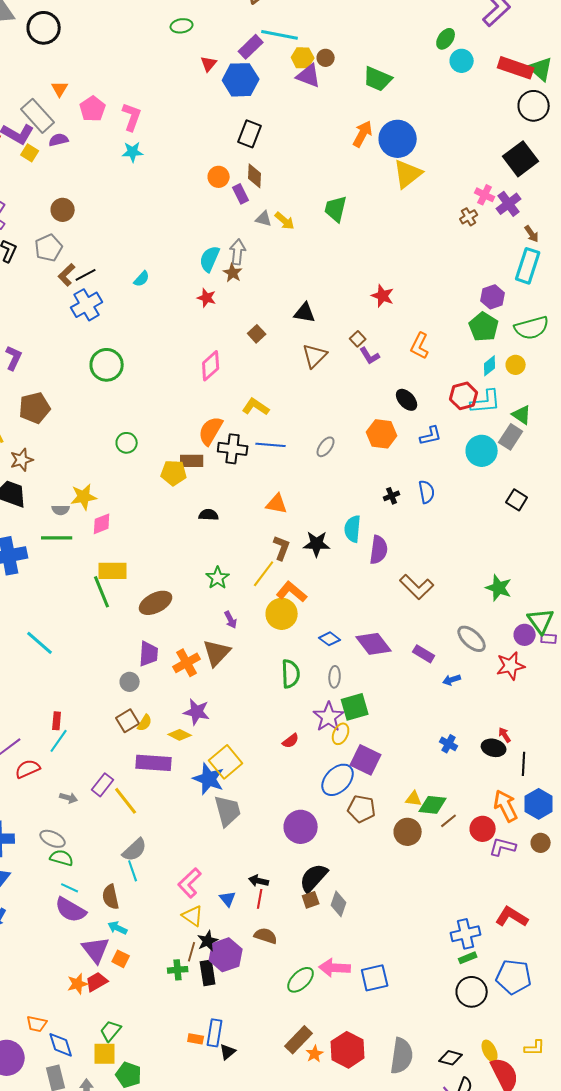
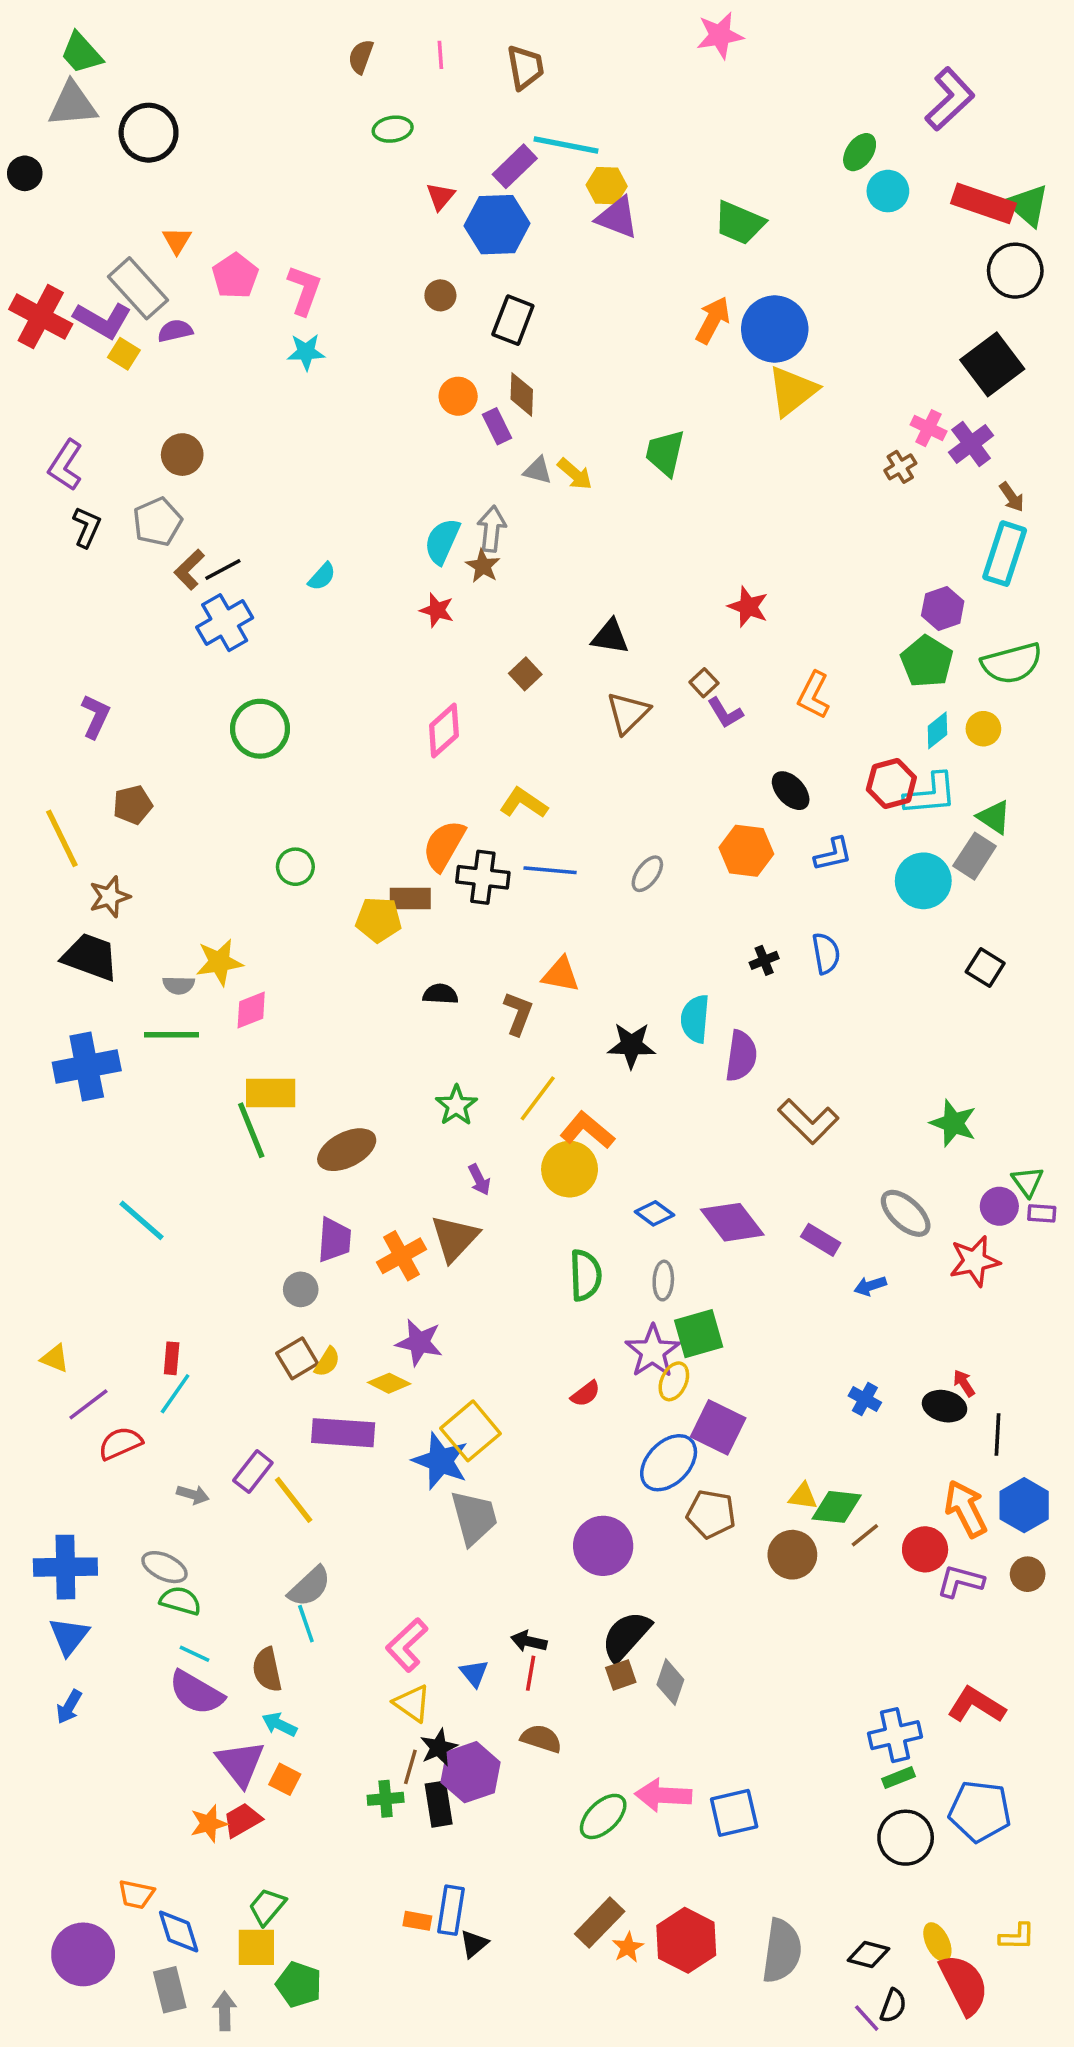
brown circle: (326, 58) -> (440, 295), moved
brown pentagon: (35, 408) -> (133, 805), size x0.7
brown L-shape: (282, 548) -> (518, 1013), moved
green triangle: (541, 621) -> (1028, 1181), size x0.7

